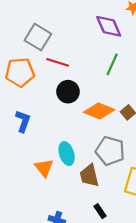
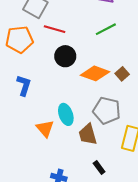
green line: (112, 64) -> (106, 29), turned 40

